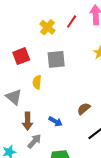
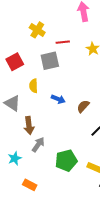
red line: (72, 22) -> (63, 42), moved, turned 56
blue arrow: (56, 121) -> (58, 99), moved

